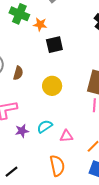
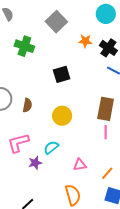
orange star: (40, 24) -> (85, 41), moved
cyan semicircle: (45, 126) -> (51, 147), moved

